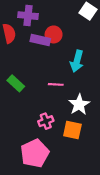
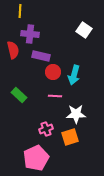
red circle: (54, 34) -> (53, 72), moved
white star: (79, 104) -> (76, 114), turned 30
orange square: (72, 130) -> (70, 137), turned -30

